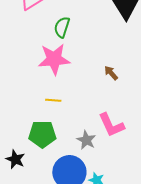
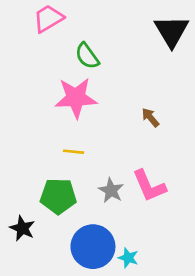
green semicircle: (62, 27) -> (87, 56), turned -55
gray star: (86, 140) -> (111, 190), moved

